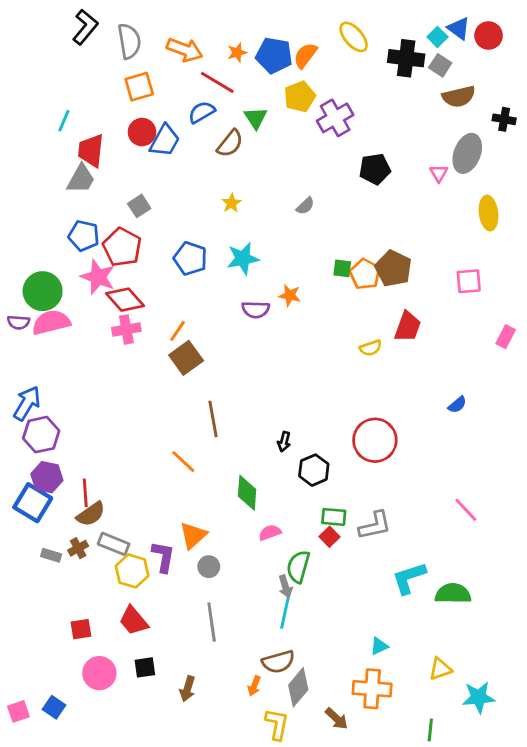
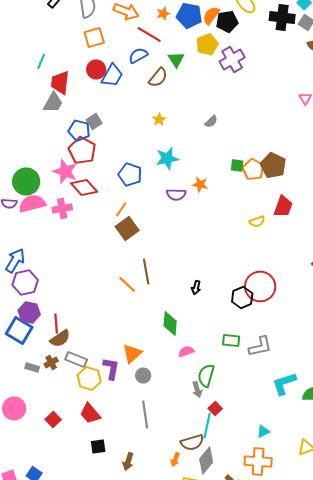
black pentagon: (375, 169) -> (227, 22), moved
blue pentagon: (84, 236) -> (79, 130), moved
blue pentagon: (190, 258) -> (130, 174), moved
pink cross: (126, 329) -> (62, 208), moved
orange line: (183, 462) -> (127, 284), moved
black hexagon: (314, 470) -> (242, 298), moved
red square: (329, 537) -> (215, 408), moved
cyan line: (285, 611) -> (207, 426), moved
red square: (81, 629) -> (53, 420), turned -35
pink circle: (99, 673) -> (14, 408), moved

